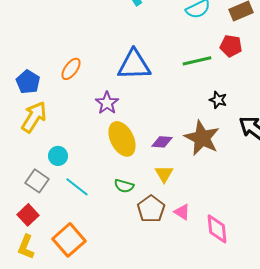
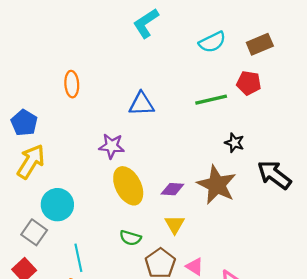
blue triangle: (134, 65) -> (141, 104), size x0.7
orange ellipse: (71, 69) -> (72, 84), moved, turned -40
purple star: (107, 103) -> (112, 146), turned -30
cyan circle: (58, 156) -> (57, 205), size x1.5
cyan line: (77, 187) -> (78, 258), moved, turned 40

